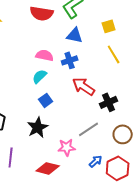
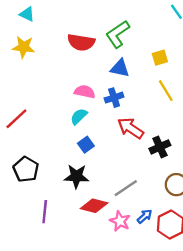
black star: (38, 127) -> (76, 176), turned 30
gray line: (89, 129) -> (126, 188), moved
pink star: (67, 147) -> (120, 221), moved, turned 30
red diamond: (48, 168) -> (94, 206), moved

